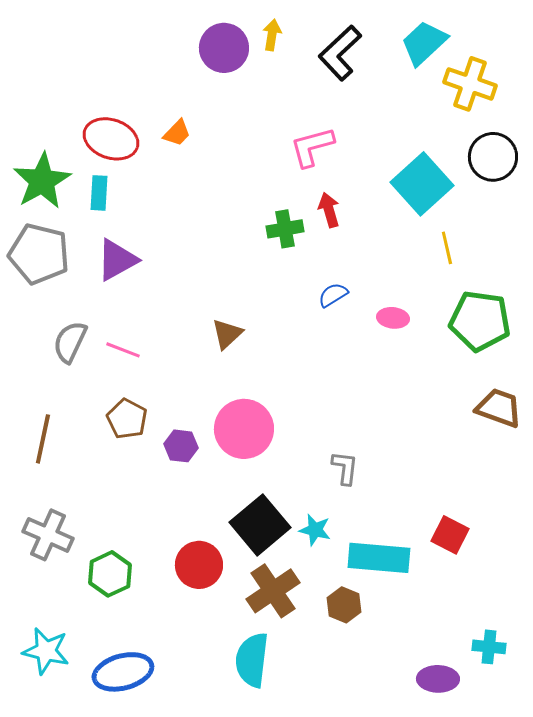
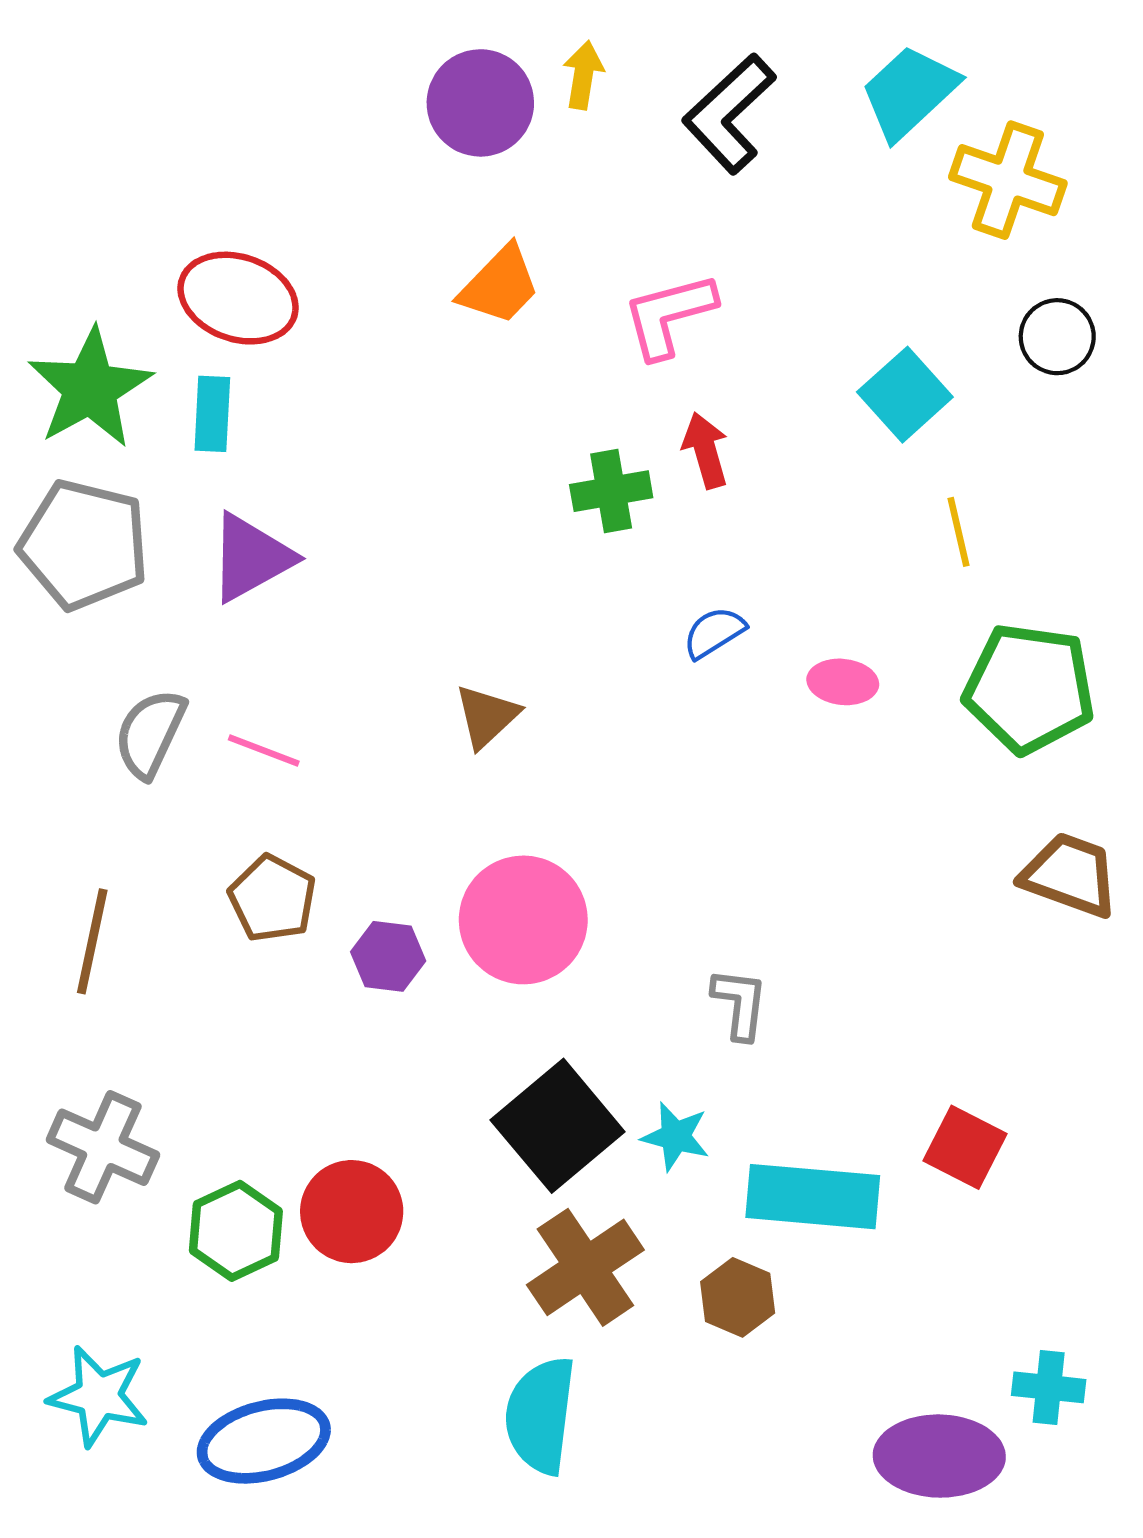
orange trapezoid: (177, 133) -> (500, 285), moved, size x1.4
black circle: (493, 157) -> (1057, 337), size x0.7
cyan square: (422, 184) -> (905, 395), size x0.7
red circle: (199, 565) -> (352, 1212), moved
purple ellipse: (438, 679) -> (939, 1456), size x1.4

